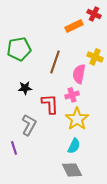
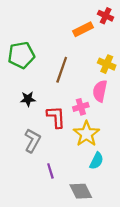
pink semicircle: (79, 74) -> (100, 91), moved
cyan semicircle: (74, 146) -> (97, 161), moved
purple line: (14, 148) -> (50, 171), moved

